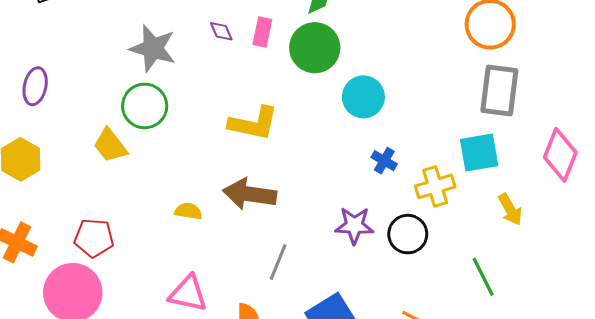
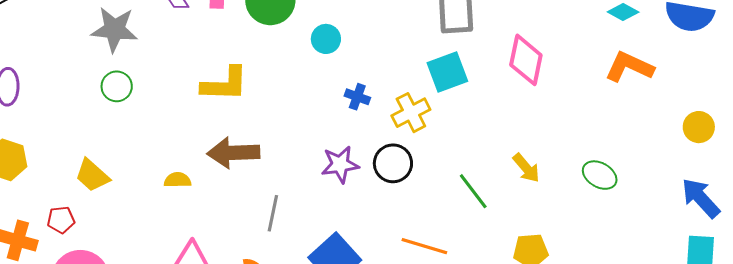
cyan circle: (363, 97) -> (326, 39), size x0.7
green circle: (145, 106) -> (117, 86), size x0.7
yellow trapezoid: (110, 145) -> (92, 175), moved
yellow arrow: (510, 210) -> (526, 168), moved
red pentagon: (94, 238) -> (61, 220), moved, size x0.7

